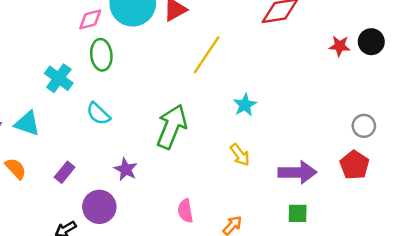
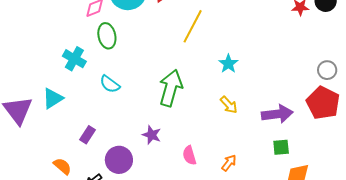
cyan triangle: (27, 123) -> (53, 98), turned -45
red pentagon: (354, 165) -> (323, 103), size x1.4
orange semicircle: (16, 169) -> (62, 166), moved
purple star: (126, 169) -> (152, 135), moved

